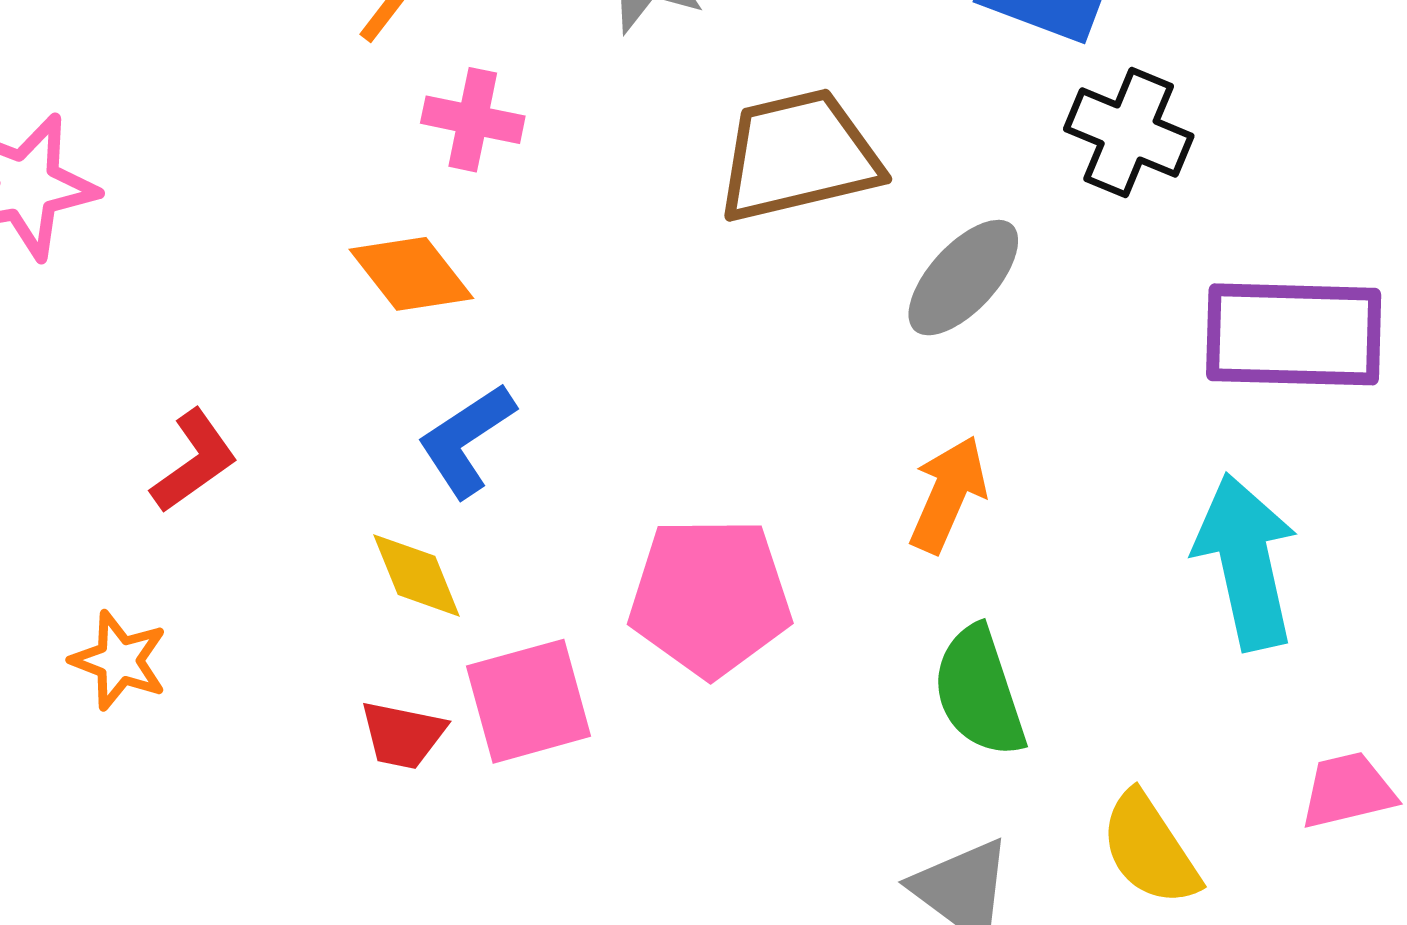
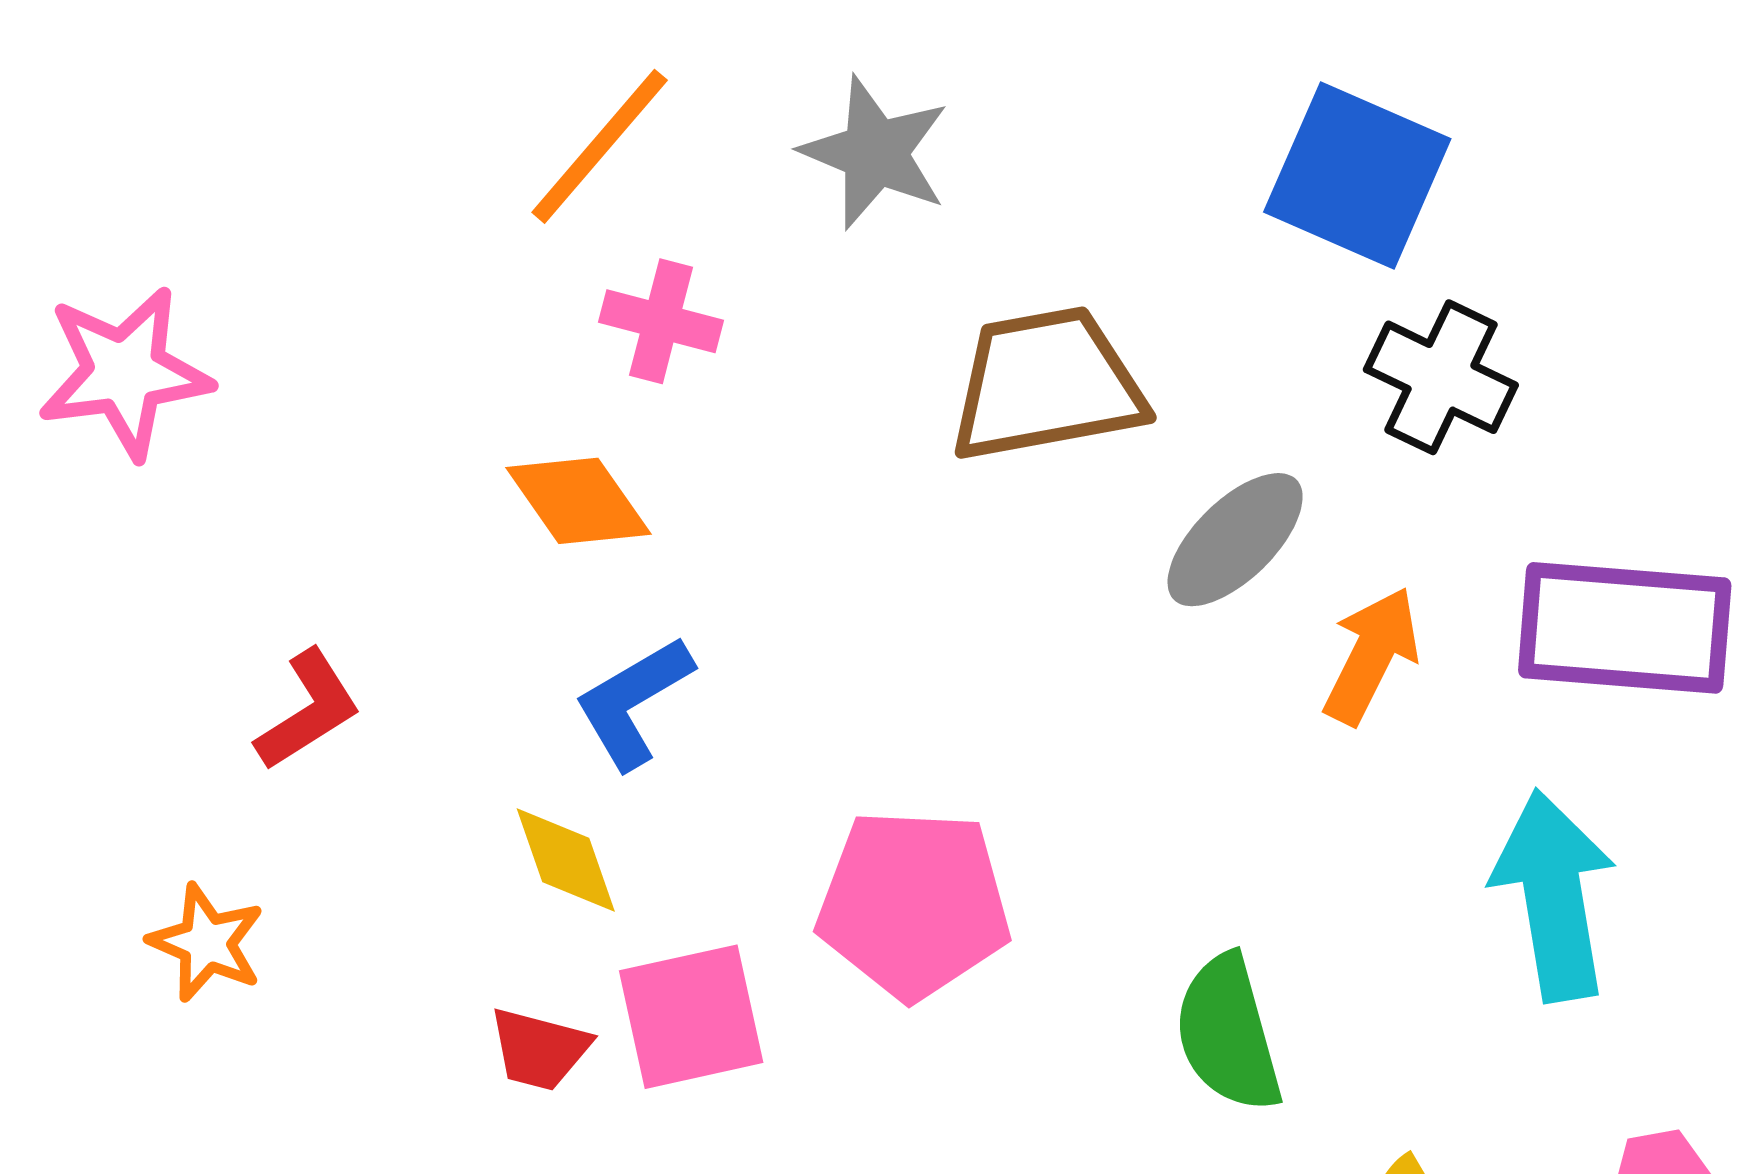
orange arrow: (948, 494) -> (1371, 656), moved

